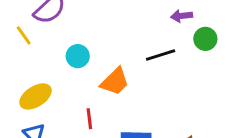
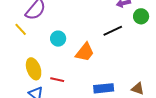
yellow ellipse: (35, 96) -> (34, 69), turned -70
red line: (89, 119) -> (57, 80), moved, turned -64

